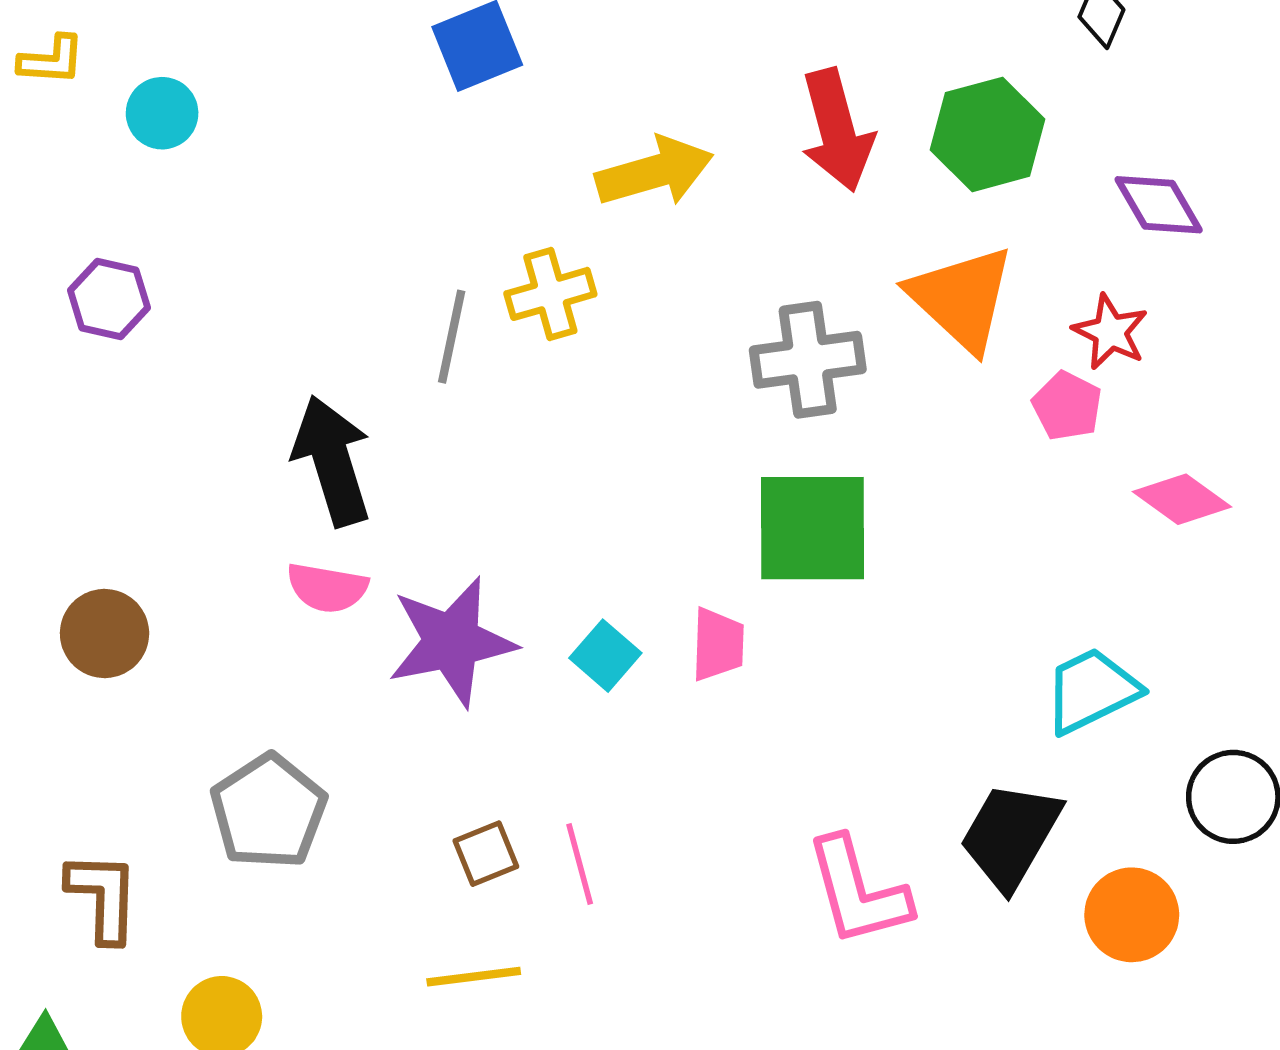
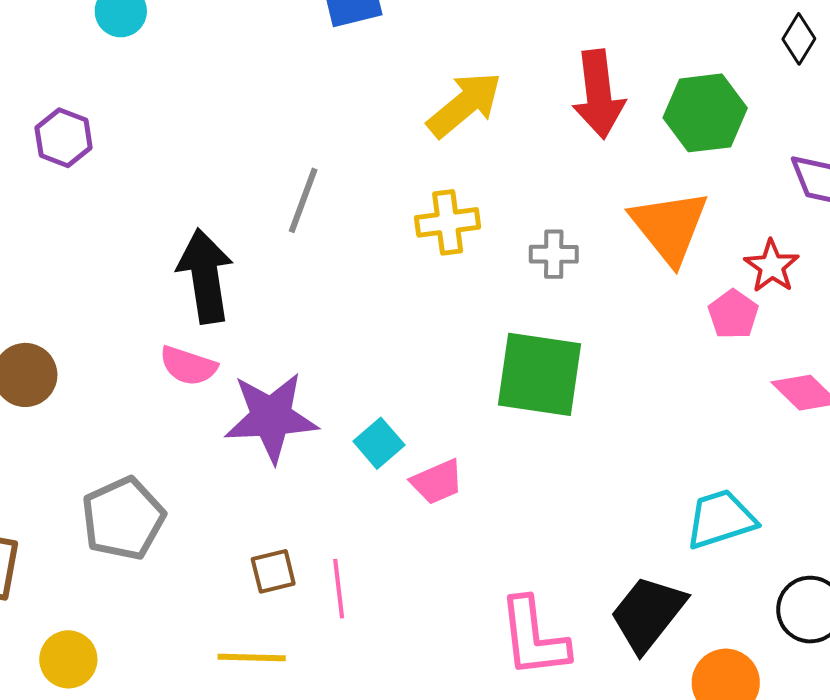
yellow arrow: (655, 172) -> (465, 105), turned -32
yellow cross: (550, 294) -> (448, 222), moved
gray cross: (808, 360) -> (554, 254), size x0.6
pink trapezoid: (718, 644) -> (437, 482), moved, turned 56

